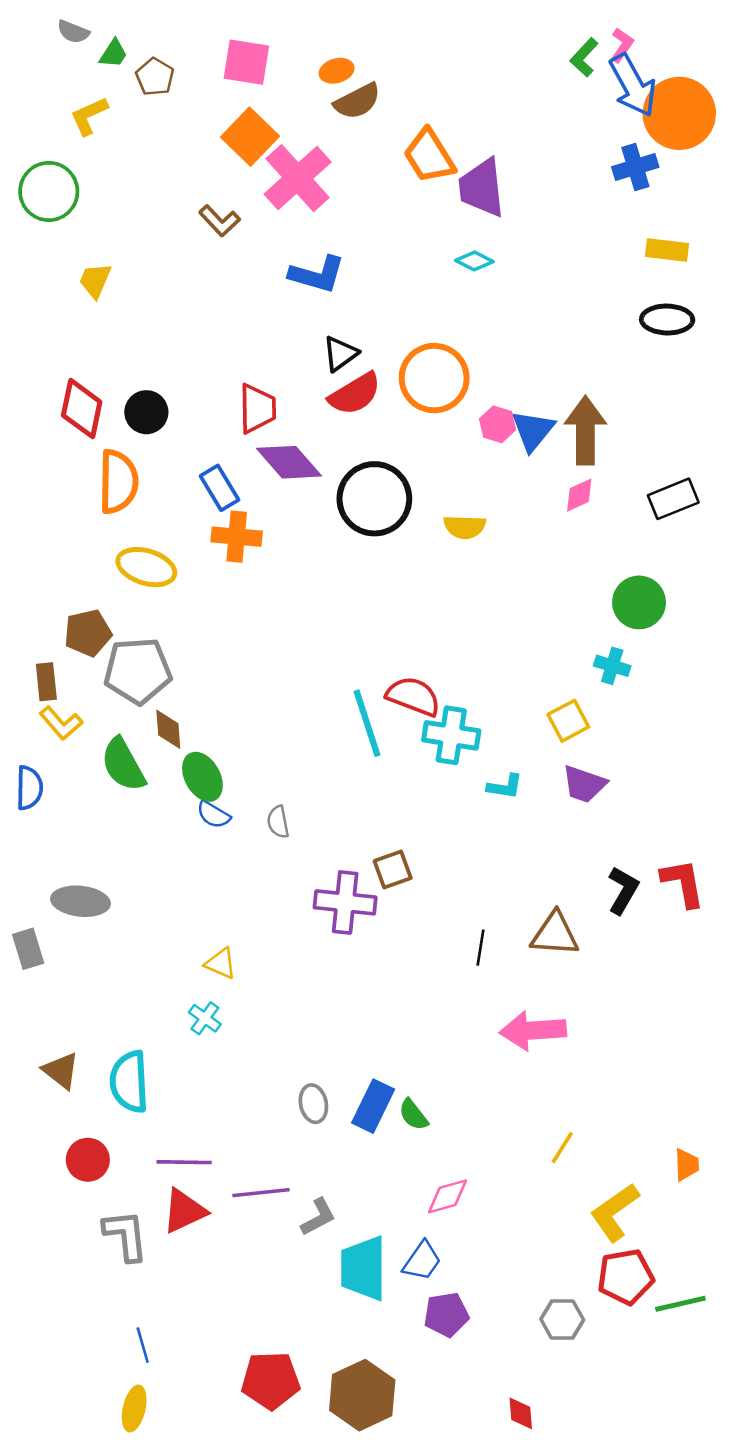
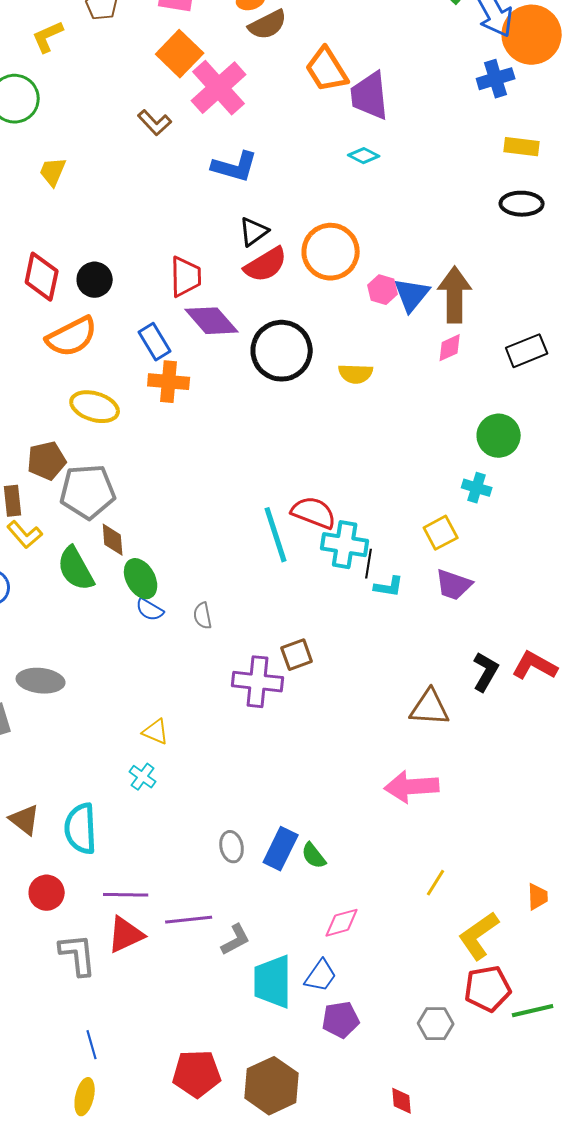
orange semicircle: (118, 482) -> (72, 337), turned 62
red L-shape: (683, 883) -> (535, 666), turned -51
black line: (480, 948) -> (369, 564), moved

